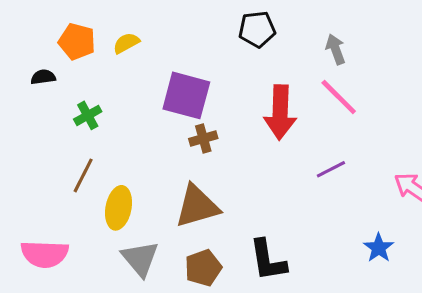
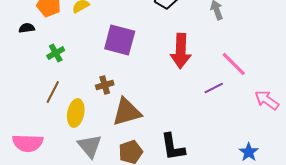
pink line: (339, 97) -> (234, 64), moved
brown cross: (203, 139) -> (105, 85), moved
blue star: (379, 248) -> (249, 152), moved

